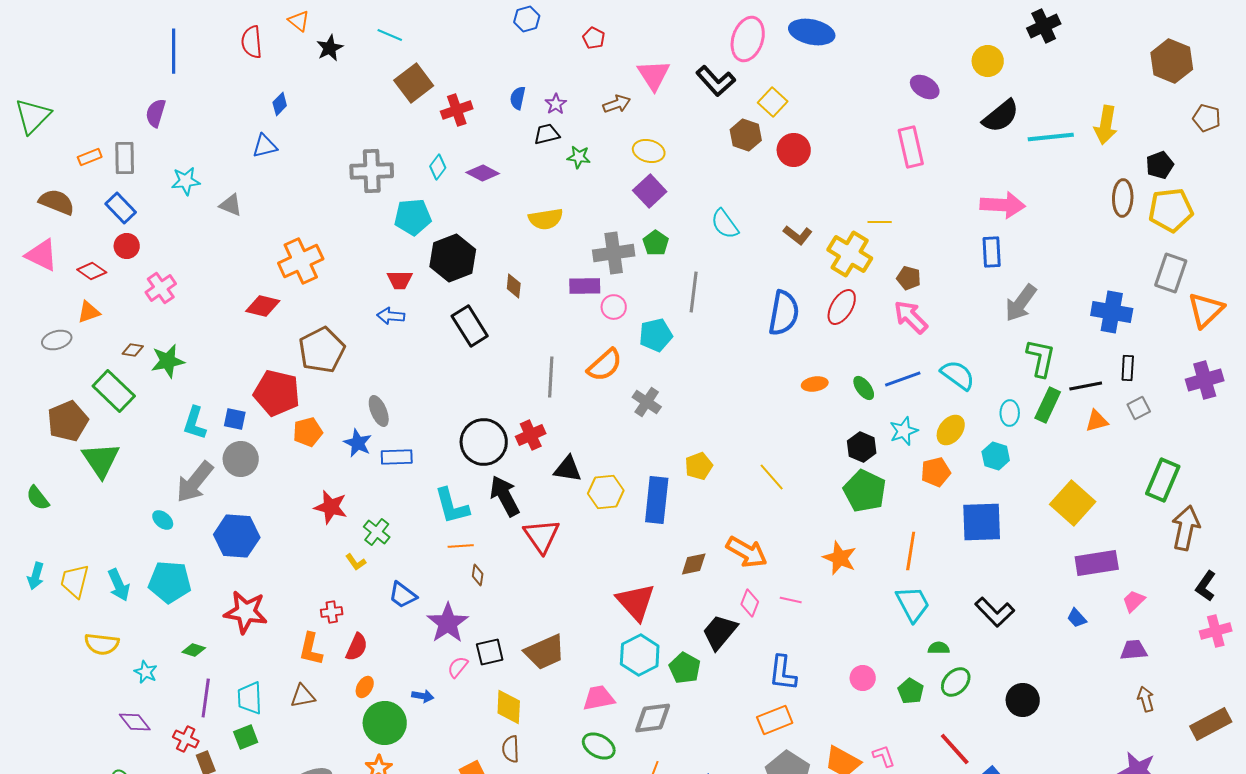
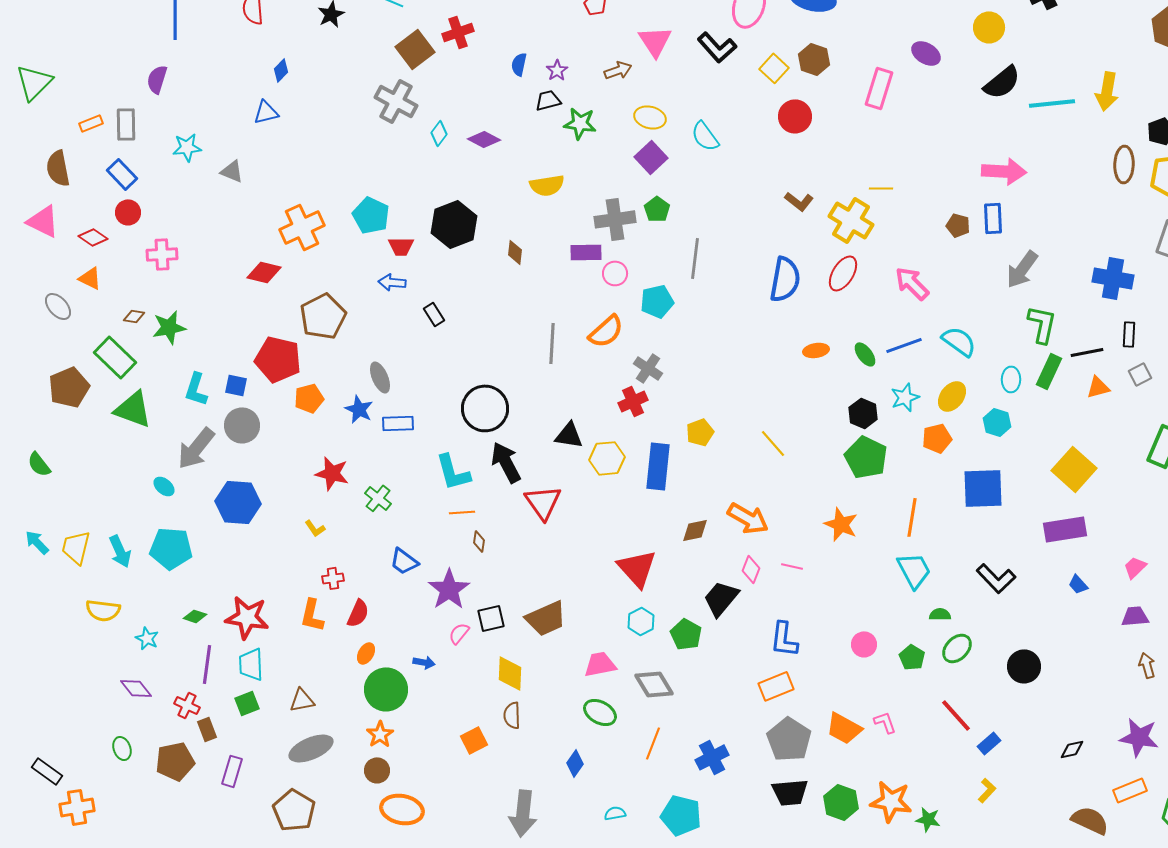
red cross: (457, 110) -> (458, 32), moved
brown hexagon: (746, 135) -> (814, 59), moved
pink rectangle: (911, 147) -> (879, 88), moved, turned 30
green star: (579, 157) -> (580, 123), size x1.4
gray cross: (372, 171) -> (396, 101), moved, turned 30
brown semicircle: (57, 202) -> (58, 168), turned -123
cyan pentagon: (413, 217) -> (371, 215), moved, turned 30
cyan semicircle: (725, 224) -> (705, 136), moved
brown pentagon: (909, 278) -> (958, 225), moved
pink cross: (161, 288) -> (162, 254), turned 32
orange triangle: (89, 312) -> (90, 278), turned 45
black rectangle: (470, 326) -> (434, 314), moved, size x0.6
gray ellipse: (57, 340) -> (58, 306), turned 64
red cross: (531, 435) -> (633, 401), moved
green triangle: (101, 460) -> (133, 409), moved, turned -36
yellow L-shape: (356, 562) -> (315, 528), moved
purple rectangle: (1097, 563) -> (1065, 529), moved
cyan arrow: (36, 576) -> (37, 542), turned 120
red star: (246, 612) -> (247, 617), moved
cyan hexagon: (640, 655) -> (641, 621), size x0.7
brown triangle: (303, 696) -> (302, 700), moved
gray diamond: (653, 718) -> (654, 684), turned 66

